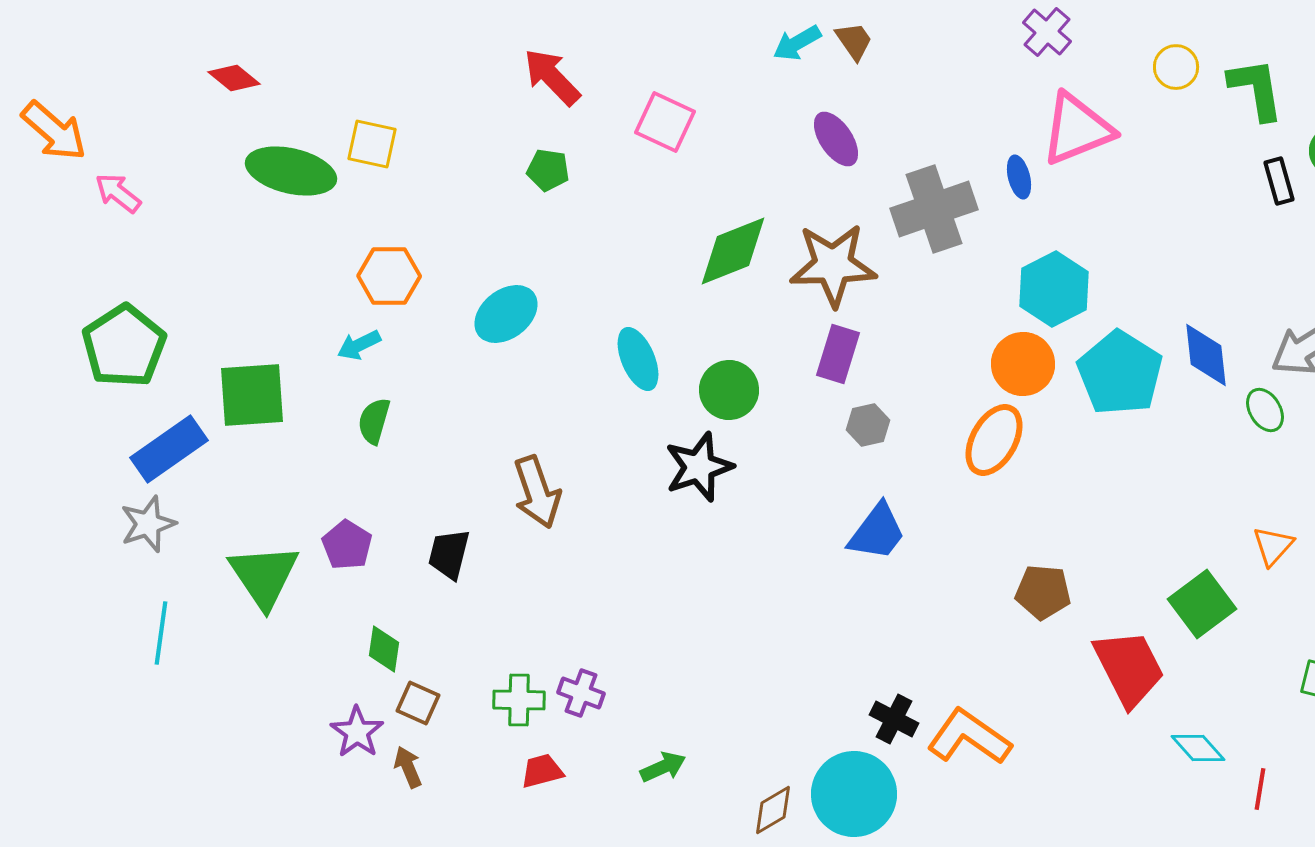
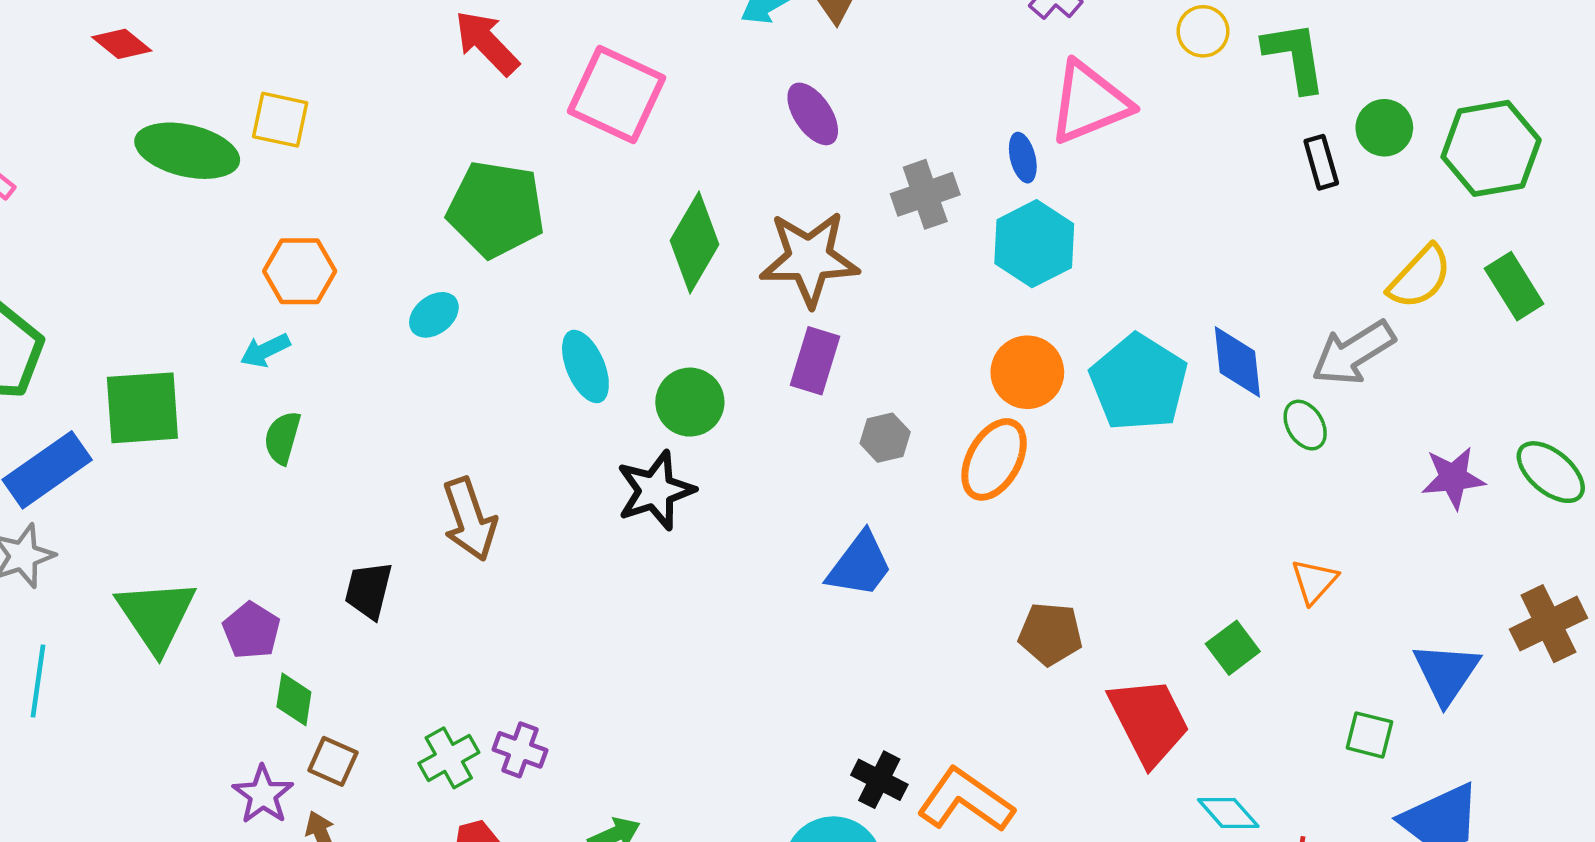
pink square: (665, 122) -> (616, 94), size x1.4
green pentagon: (548, 170) -> (496, 209), moved, size x2.0
gray cross: (934, 209) -> (925, 194), size x0.7
green diamond: (733, 251) -> (694, 243), turned -38
cyan hexagon: (1054, 289) -> (1034, 244), moved
cyan ellipse: (506, 314) -> (434, 315), size x0.7
gray hexagon: (868, 425) -> (885, 438), moved
purple pentagon: (347, 545) -> (251, 630), moved
green square: (1202, 604) -> (1233, 648), size x0.7
green cross: (519, 700) -> (449, 758), turned -30

